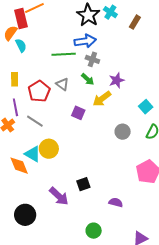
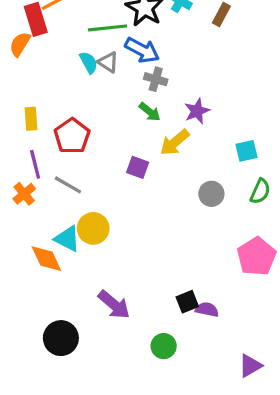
blue arrow: (85, 41) -> (142, 50), turned 40
cyan semicircle: (21, 45) -> (89, 62), moved
green line: (64, 54) -> (108, 28), moved
gray triangle: (62, 84) -> (108, 62), moved
cyan square: (146, 107) -> (246, 151), turned 32
black square: (83, 184) -> (187, 302), moved
green circle: (94, 231) -> (164, 346), moved

